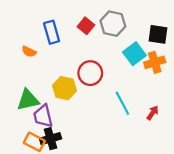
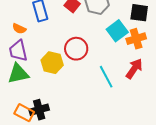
red arrow: (153, 113) -> (134, 69), moved, size x1.5
purple trapezoid: (43, 116) -> (18, 51), moved

